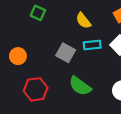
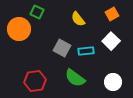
cyan rectangle: (92, 45) -> (86, 51), moved
orange circle: (18, 56) -> (19, 29), moved, size x1.5

